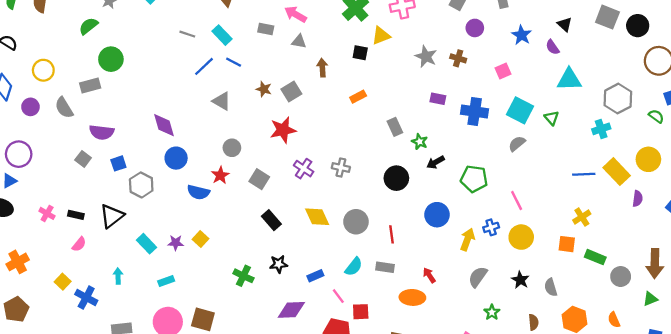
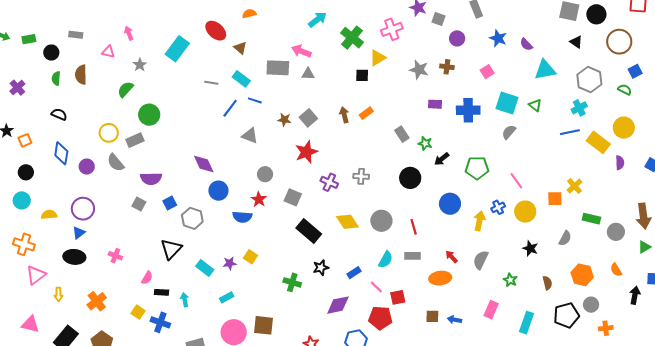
black triangle: (565, 24) -> (576, 42), moved
gray rectangle: (266, 29) -> (278, 68), size x1.6
brown arrow: (322, 68) -> (344, 115), moved
yellow circle: (43, 70) -> (109, 133), moved
blue line: (584, 174) -> (570, 132), moved
black rectangle: (76, 215) -> (161, 292), moved
black rectangle: (271, 220) -> (309, 231), size x1.4
orange square: (567, 244) -> (555, 199), moved
gray semicircle: (478, 277) -> (481, 260), moved
gray semicircle: (551, 287) -> (565, 238), moved, turned -126

